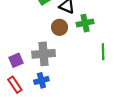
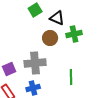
green line: (103, 52) -> (71, 77), moved

